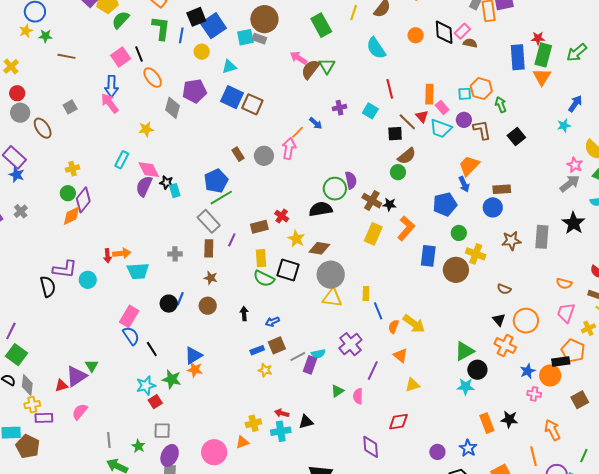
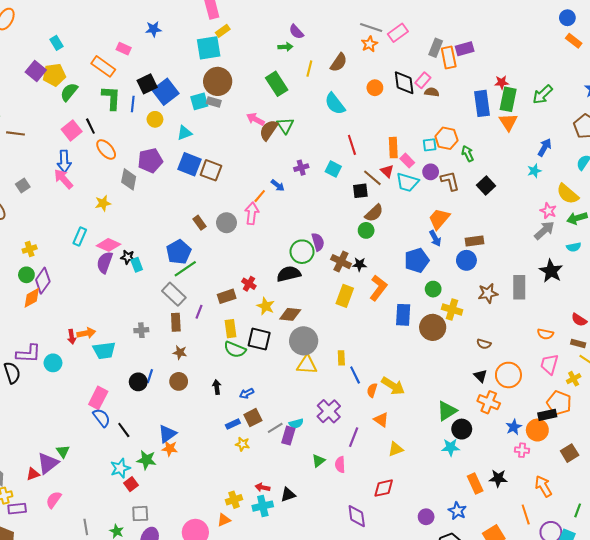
pink diamond: (149, 170) -> (108, 245), turned -35

